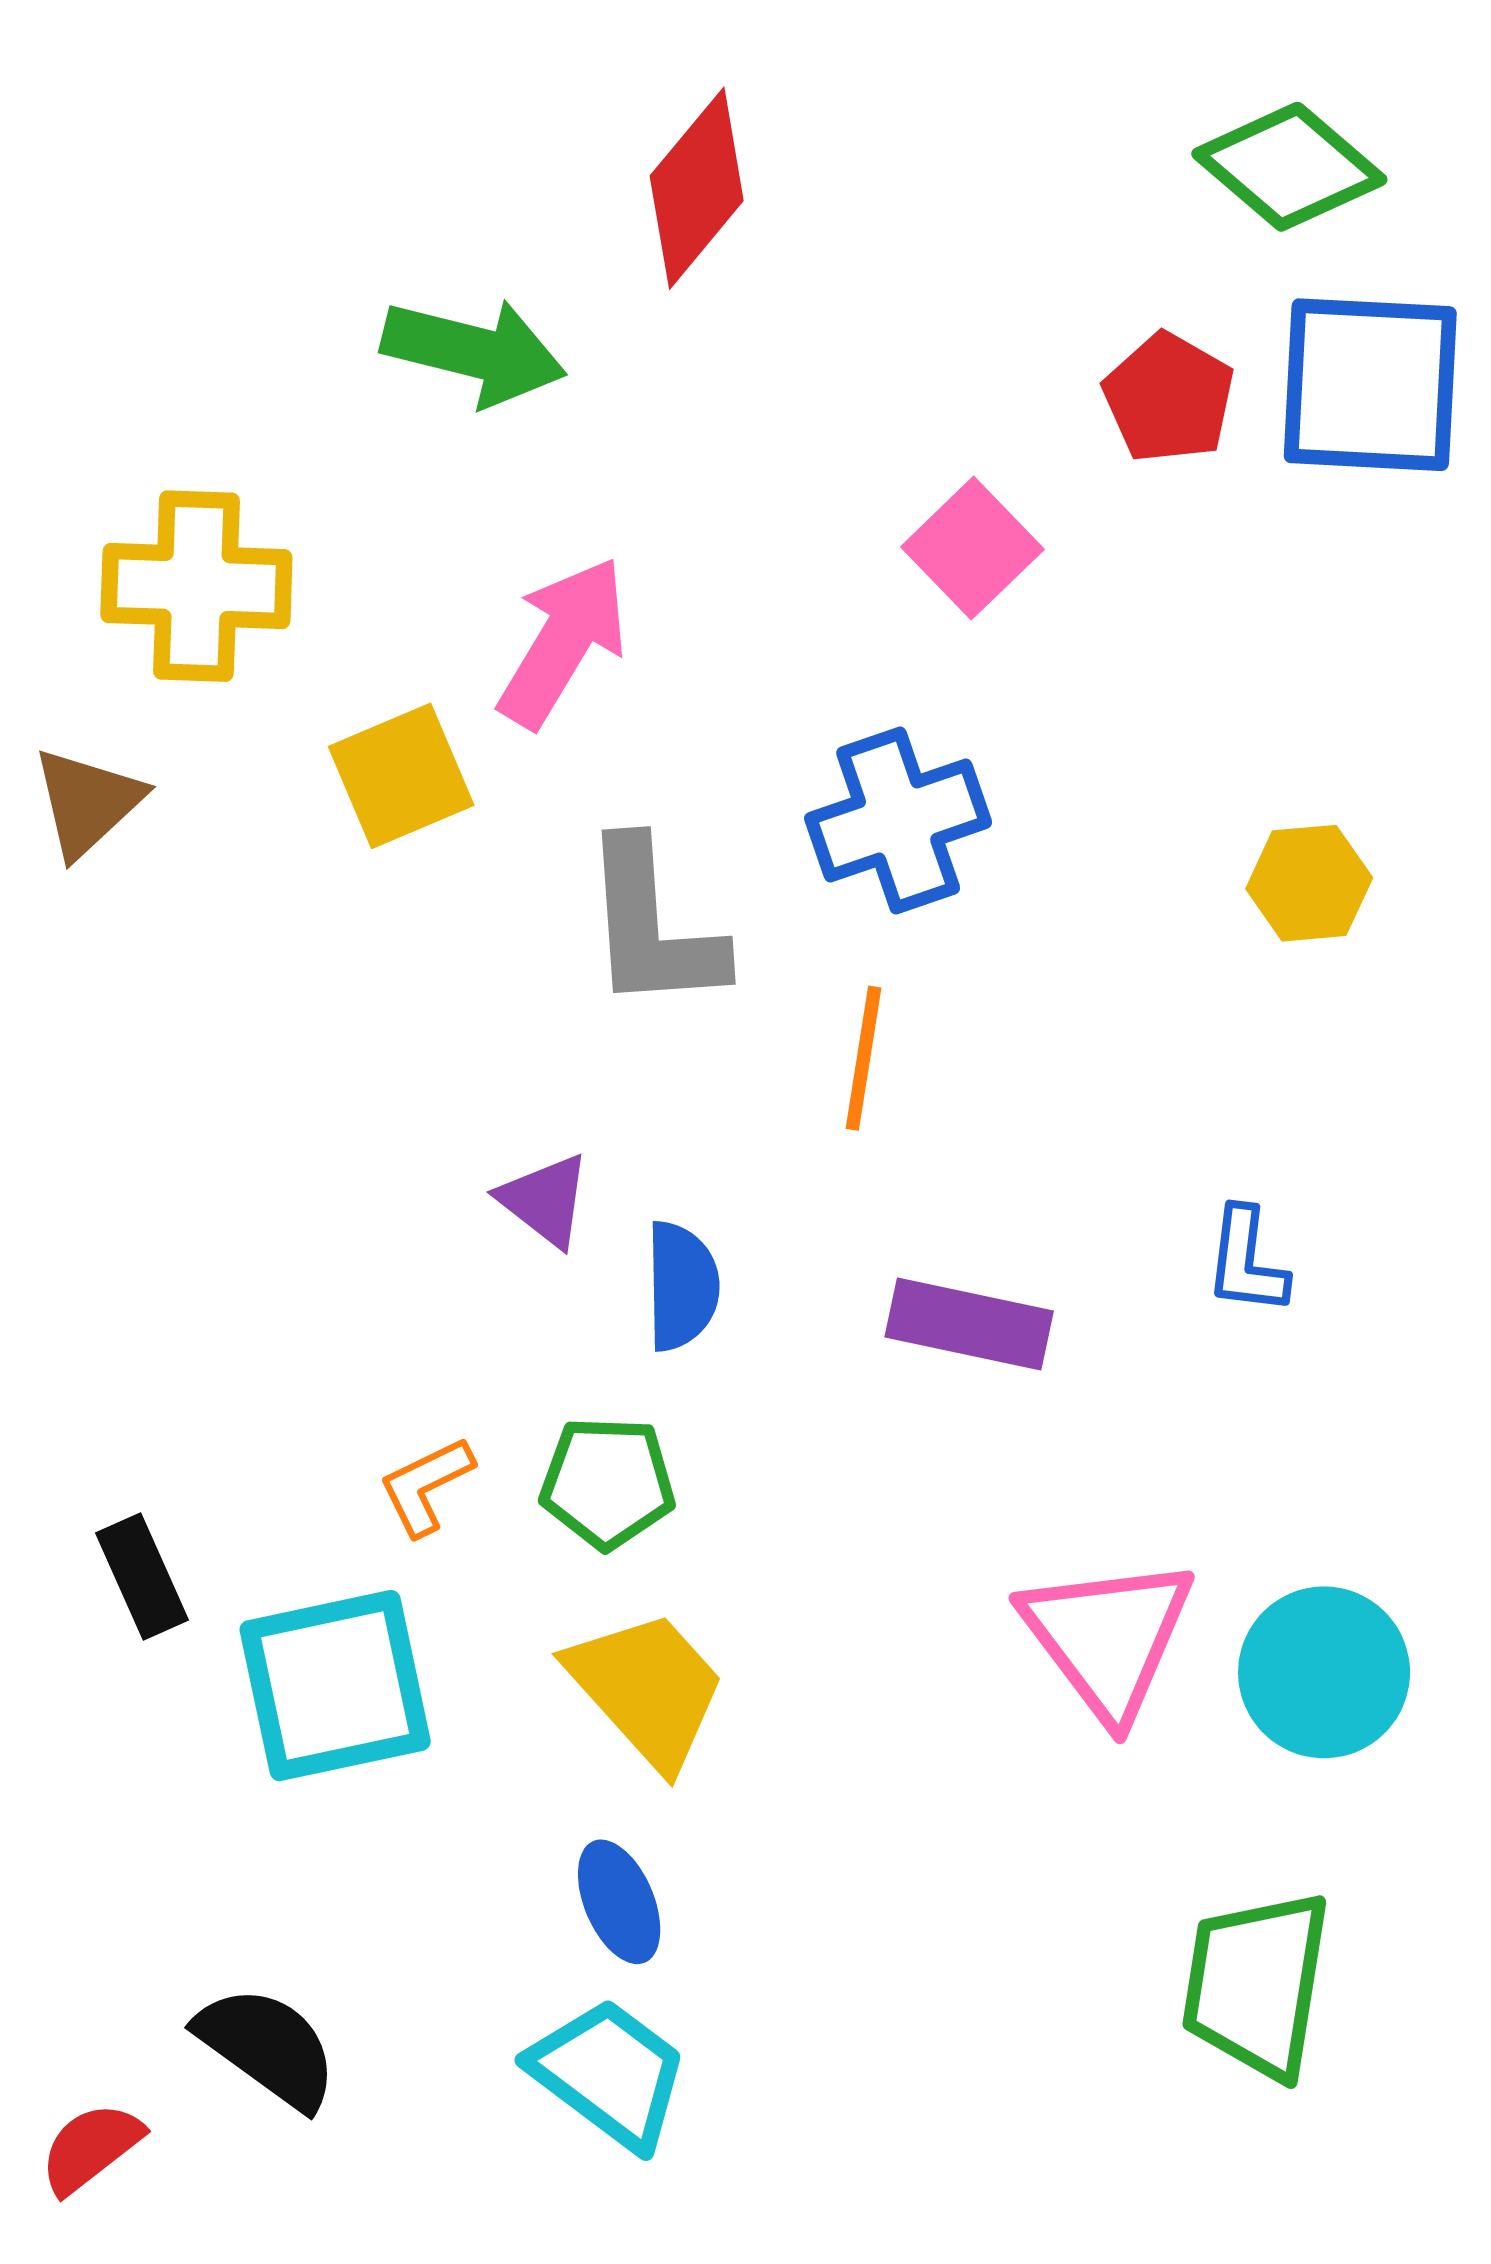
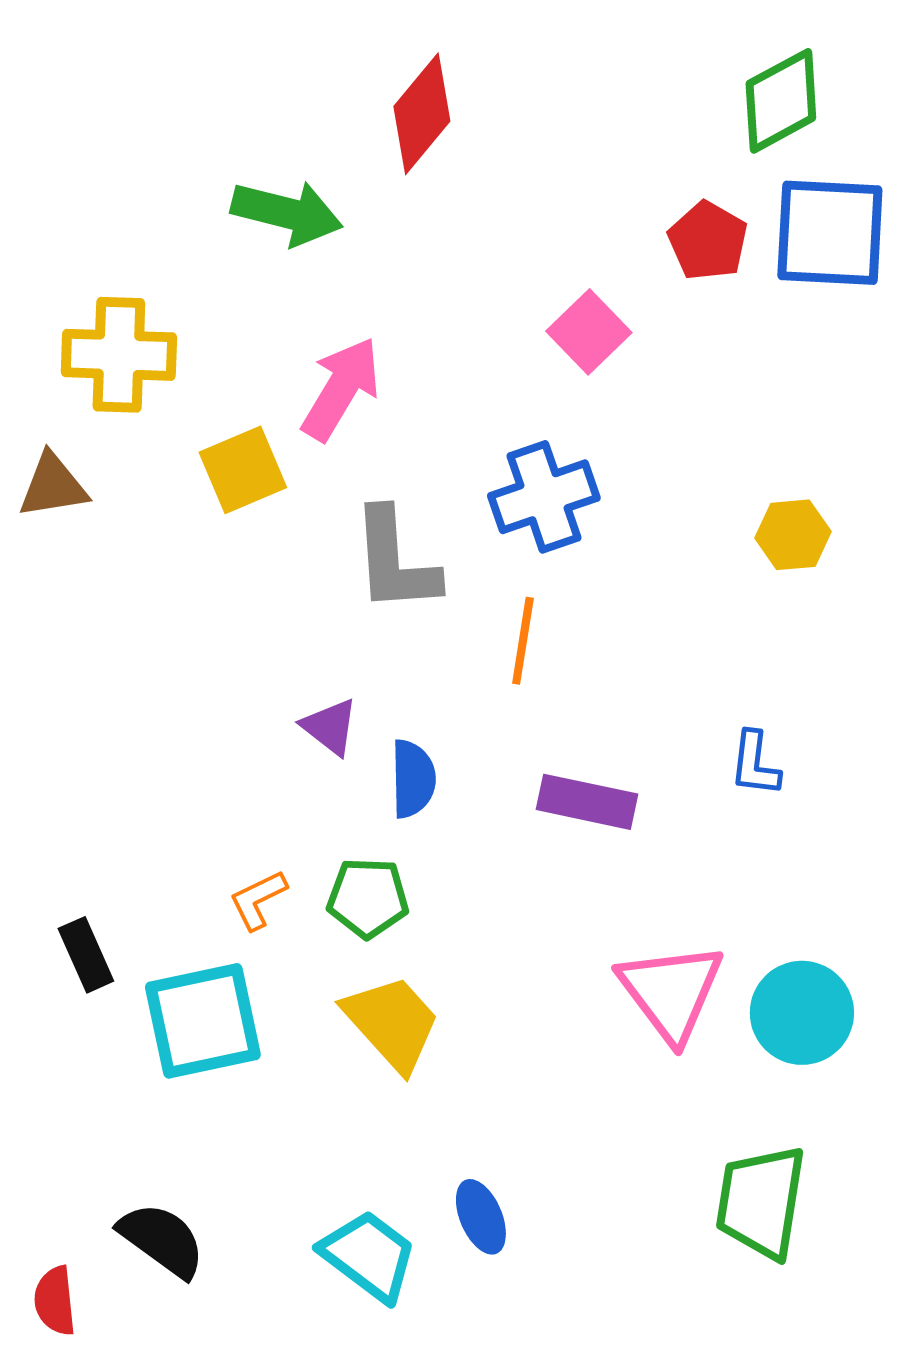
green diamond: (1289, 167) -> (781, 101), turned -69
brown triangle: (88, 802) -> (53, 486), turned 34
blue ellipse: (619, 1902) -> (481, 1217), moved
red semicircle: (91, 2148) -> (55, 1301), turned -58

